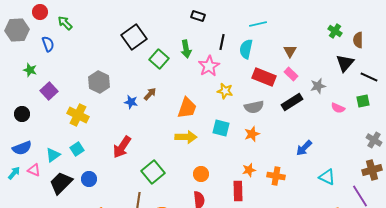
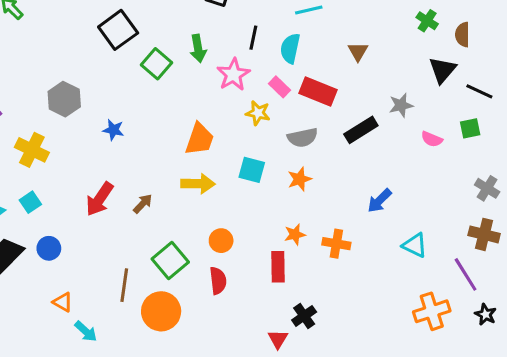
pink rectangle: (291, 74) -> (279, 87), moved
brown arrow: (150, 94) -> (143, 204), moved
brown cross: (372, 170) -> (484, 234), turned 30
green square: (153, 172) -> (170, 261), moved

